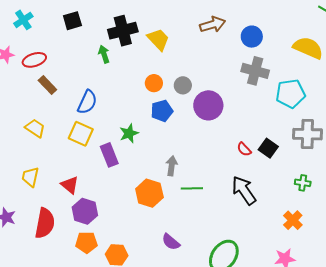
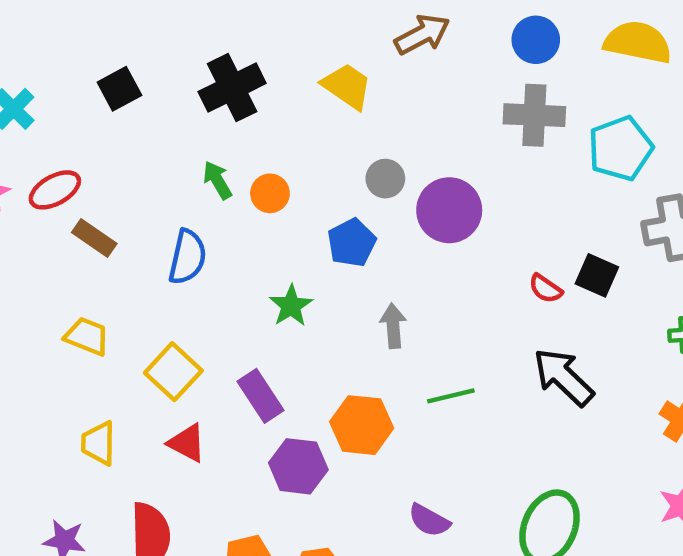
blue circle: (252, 37) -> (536, 40), moved
yellow trapezoid: (158, 39) -> (347, 86), moved
green arrow: (104, 54) -> (217, 180), moved
orange circle: (154, 83) -> (270, 193), moved
yellow square: (81, 134) -> (173, 372), moved, turned 30
purple rectangle: (109, 155) -> (261, 396), moved
gray arrow: (172, 166) -> (393, 326), moved
purple hexagon: (85, 211) -> (298, 466), moved

